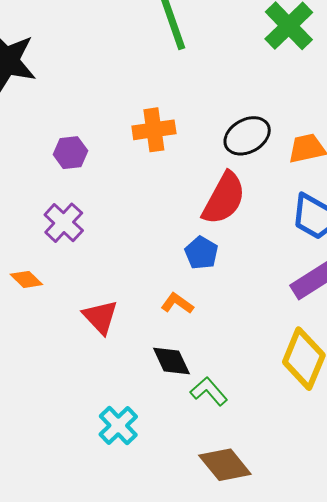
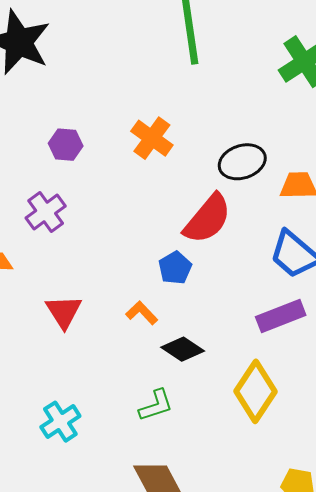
orange cross: (154, 130) -> (152, 138), turned 33
black diamond: (171, 361) -> (183, 349), moved, turned -42
green L-shape: (209, 391) -> (156, 405), turned 102

